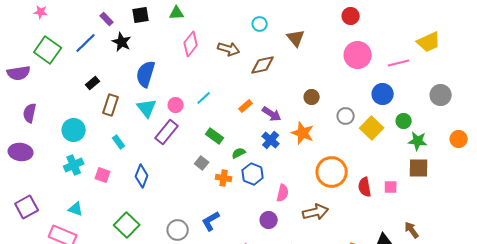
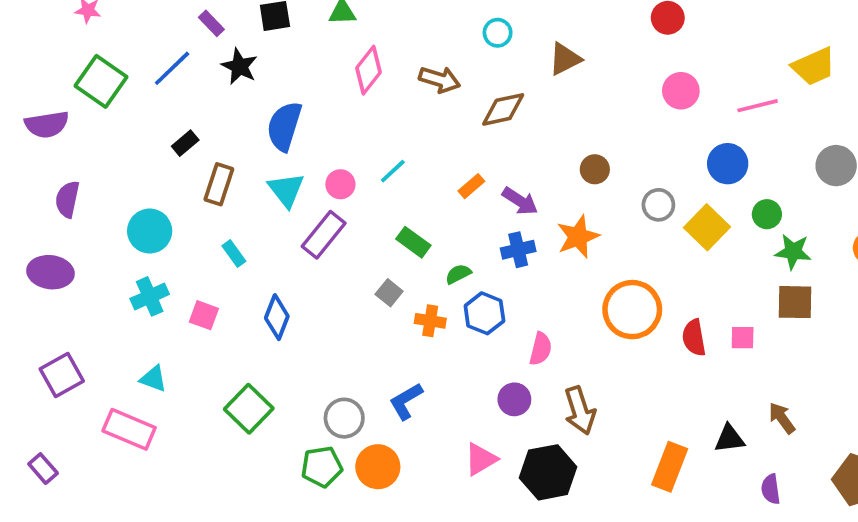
brown triangle: (296, 38) -> (565, 59), turned 42
pink circle: (358, 55) -> (681, 91), size x0.7
orange star: (303, 133) -> (578, 237), turned 30
blue cross: (271, 140) -> (518, 250), turned 36
brown arrow: (316, 212) -> (580, 411), moved, turned 85

